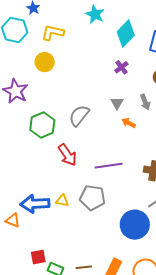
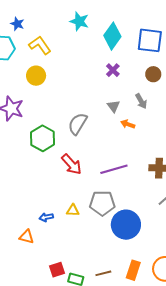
yellow L-shape: (53, 33) -> (40, 45), turned 50
blue arrow: (35, 204) -> (46, 217), size x0.5
blue circle: (135, 225) -> (126, 225), moved

